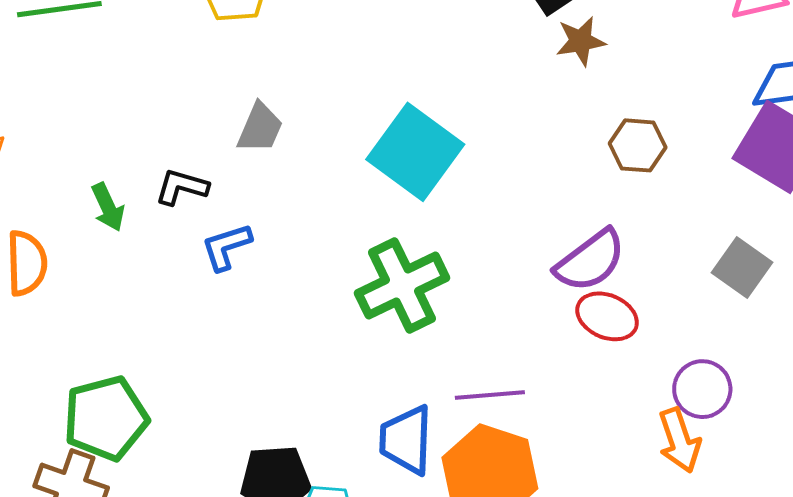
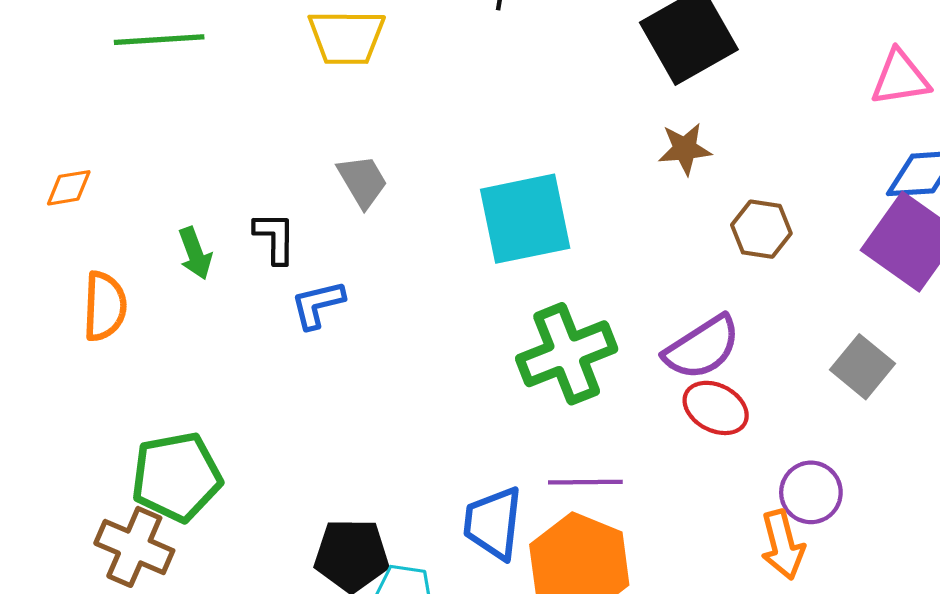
brown star: (581, 41) -> (685, 149), moved
gray trapezoid: (260, 128) -> (363, 181), turned -58
cyan square: (415, 152) -> (525, 219), turned 38
black L-shape: (182, 187) -> (275, 238), turned 70
green cross: (402, 285) -> (567, 354), moved

